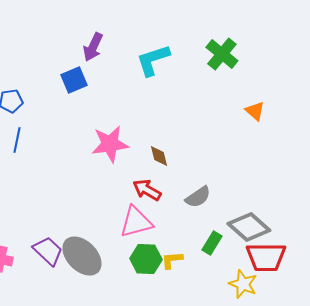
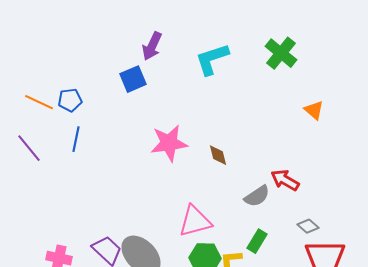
red arrow: (147, 190) -> (285, 180), moved
gray diamond: (249, 227) -> (308, 226), size x0.5
green rectangle: (212, 243) -> (257, 241), moved

